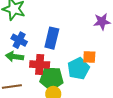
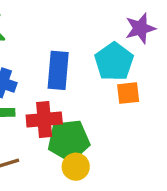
cyan pentagon: (78, 69) -> (114, 62), moved

